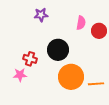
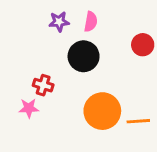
pink semicircle: (81, 23) -> (91, 22), moved
black circle: (58, 50) -> (84, 56), moved

